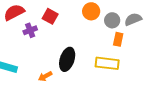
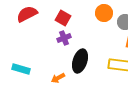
purple cross: (30, 30) -> (64, 38), moved

